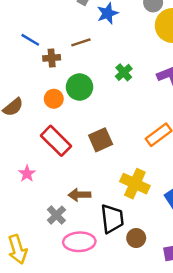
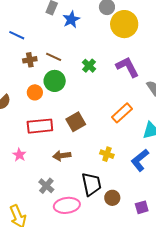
blue line: (30, 40) -> (17, 35), moved
brown line: (81, 42) -> (54, 57), moved, turned 49
red rectangle: (56, 141) -> (40, 126), turned -45
yellow cross: (135, 184) -> (107, 154), size x0.6
brown arrow: (79, 195) -> (62, 156), moved

